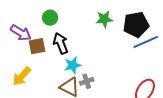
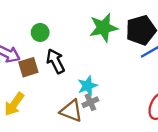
green star: (104, 19) -> (104, 28), size x1.4
cyan star: (73, 65) -> (87, 86), moved

